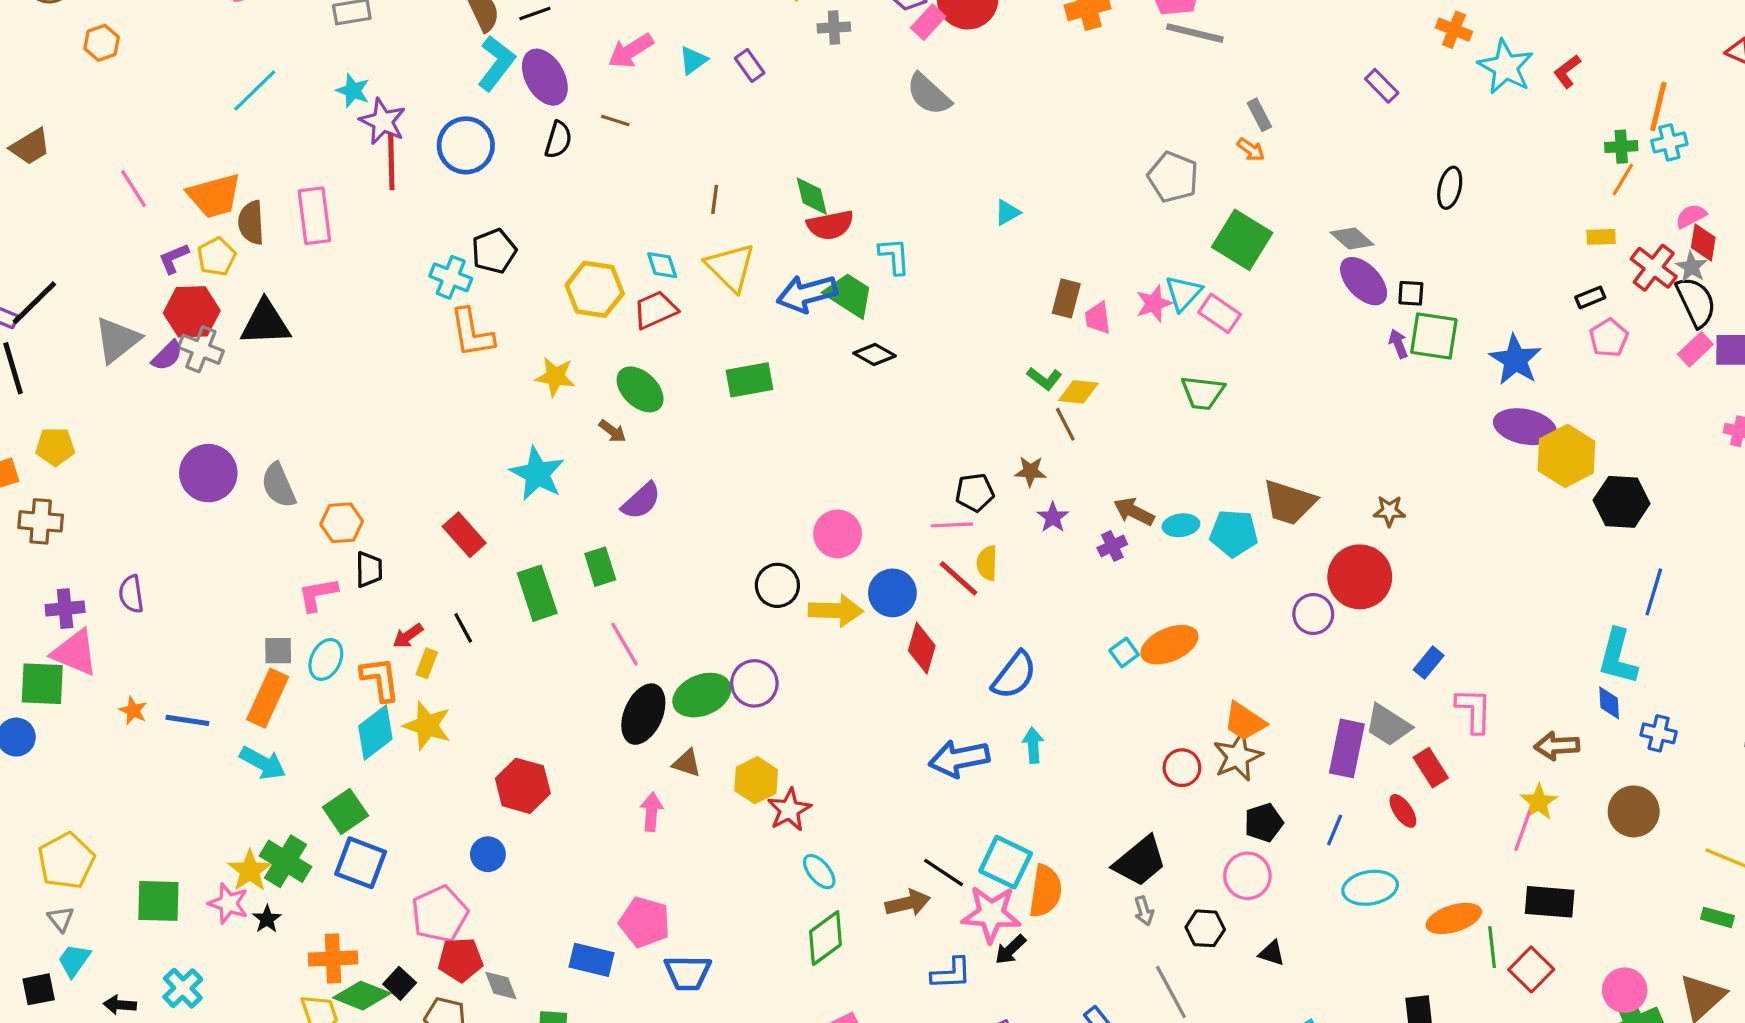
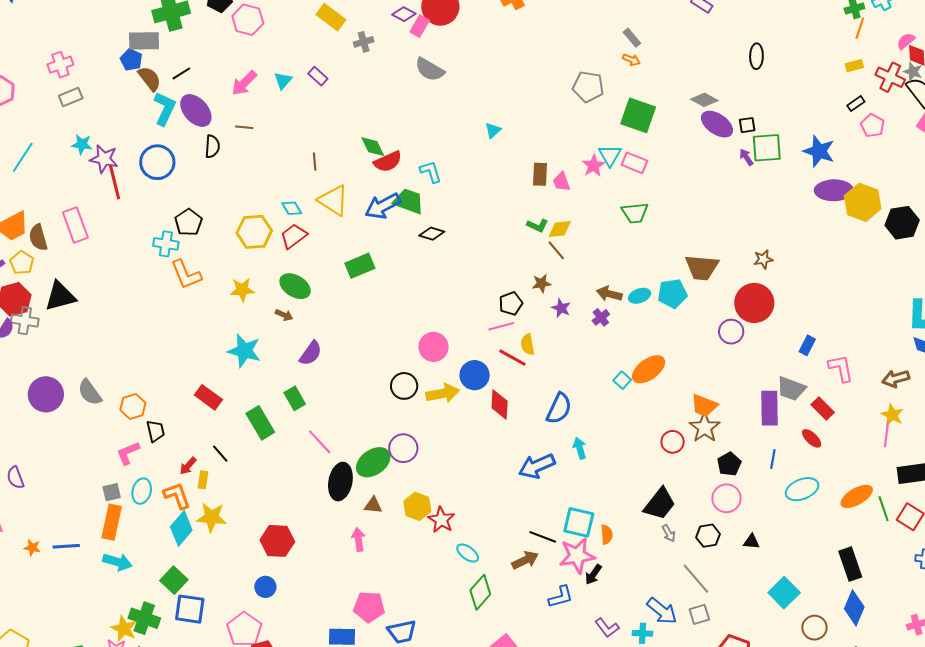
orange semicircle: (1045, 891) -> (607, 535), size x0.6

